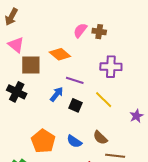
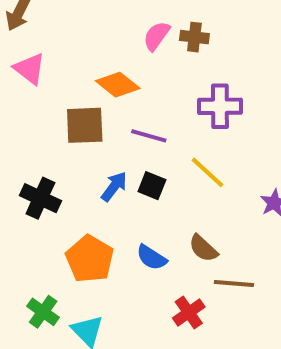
brown square: (31, 65) -> (85, 125), moved
black cross: (17, 92) -> (40, 198), moved
blue arrow: (57, 94) -> (114, 187), moved

